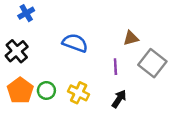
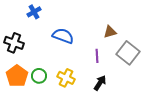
blue cross: (26, 13) -> (34, 12), moved
black cross: (17, 51) -> (14, 43), turned -30

